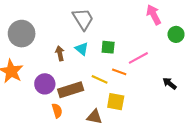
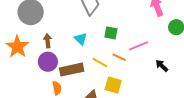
cyan triangle: (82, 49) -> (81, 39), moved
brown arrow: (60, 53) -> (48, 41), moved
black arrow: (170, 83) -> (162, 66), moved

